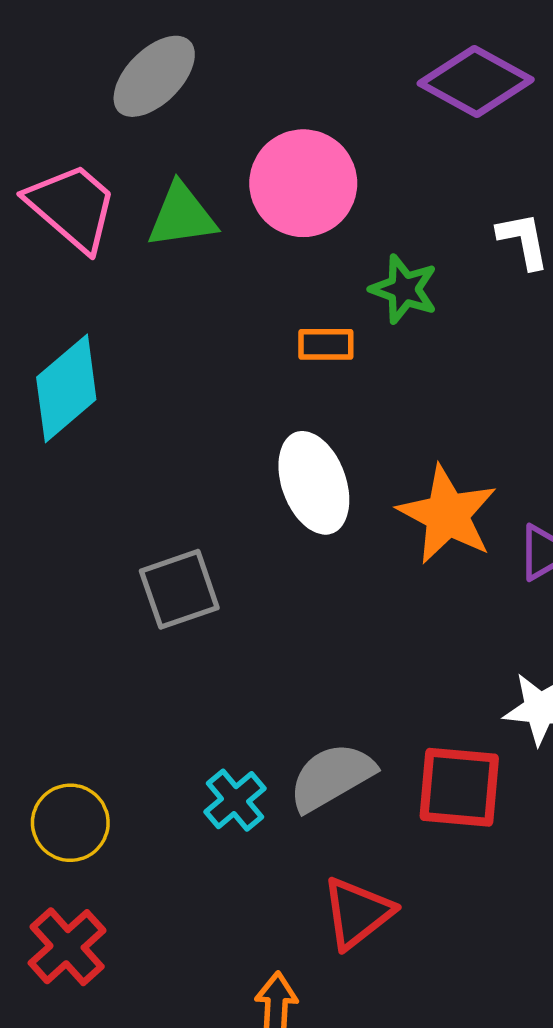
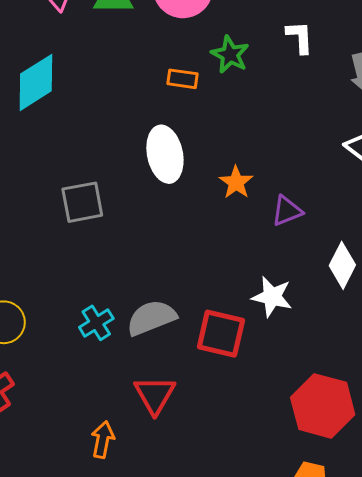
orange star: (447, 515) -> (236, 182), size x0.6
red triangle: (357, 913) -> (155, 395), turned -30

